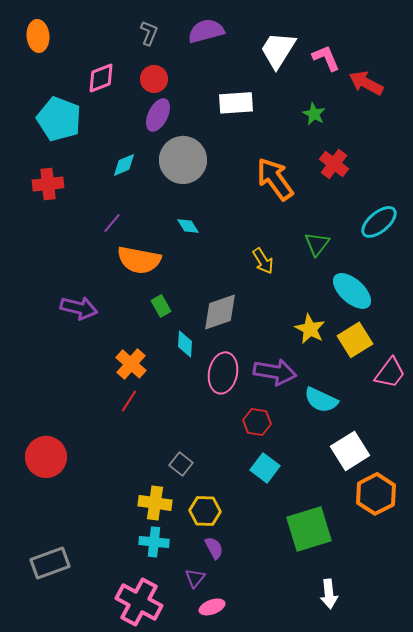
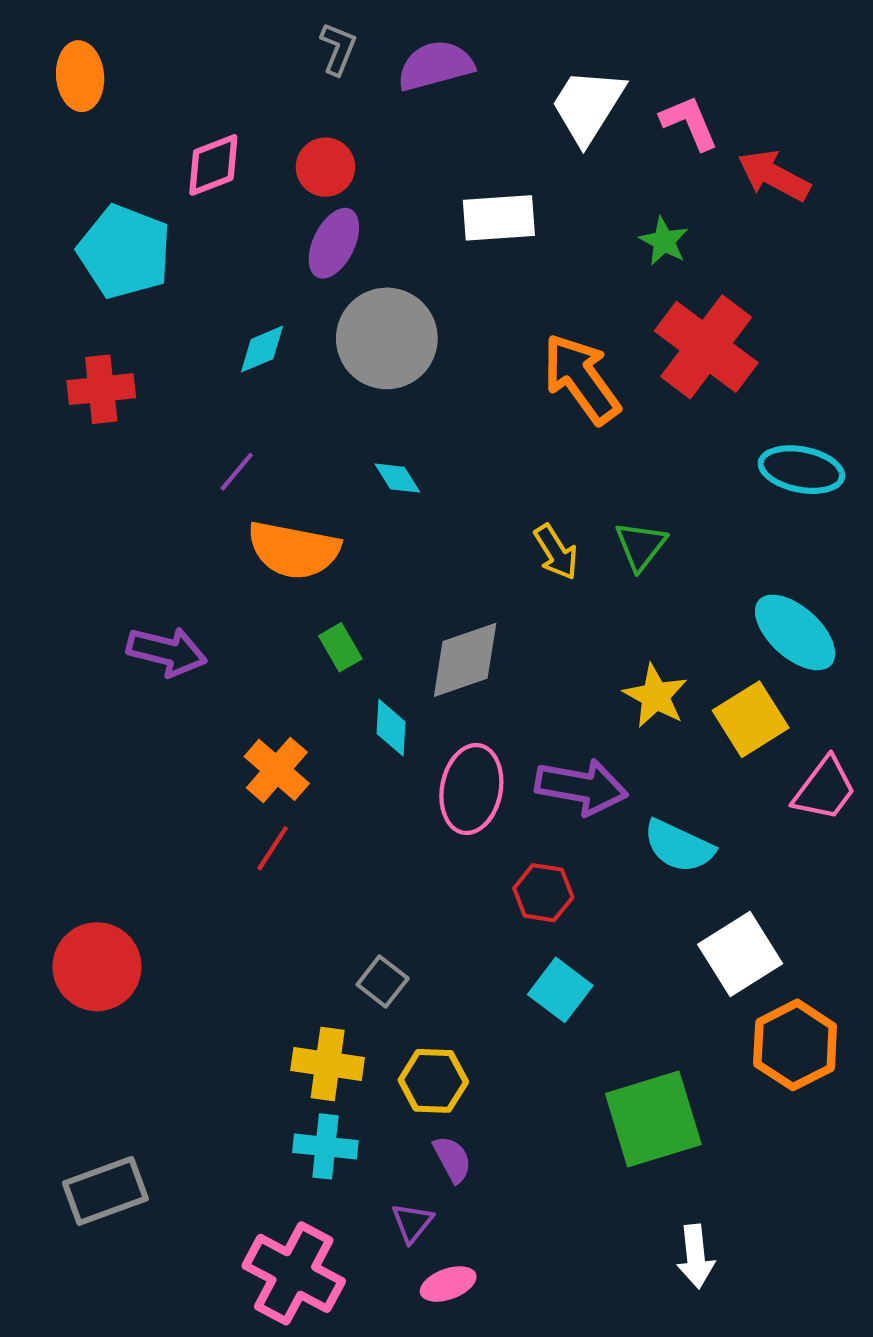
gray L-shape: (149, 33) -> (338, 49), moved
red cross: (334, 164) -> (706, 347), size x1.6
cyan ellipse: (379, 222) -> (801, 470), turned 51
green triangle: (317, 244) -> (641, 546), moved
cyan ellipse: (352, 291) -> (795, 632), moved

